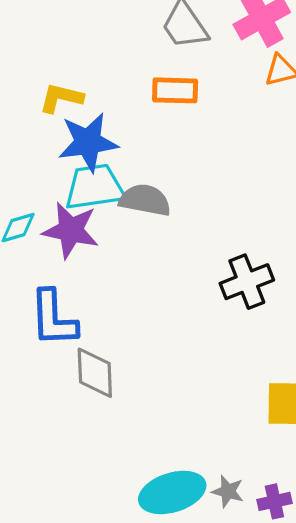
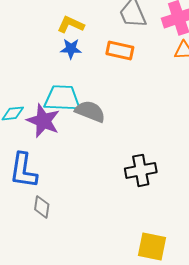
yellow L-shape: (61, 98) -> (71, 25), moved
blue star: (88, 142) -> (71, 49), moved, size x0.6
gray diamond: (95, 373) -> (42, 207), size x0.7

